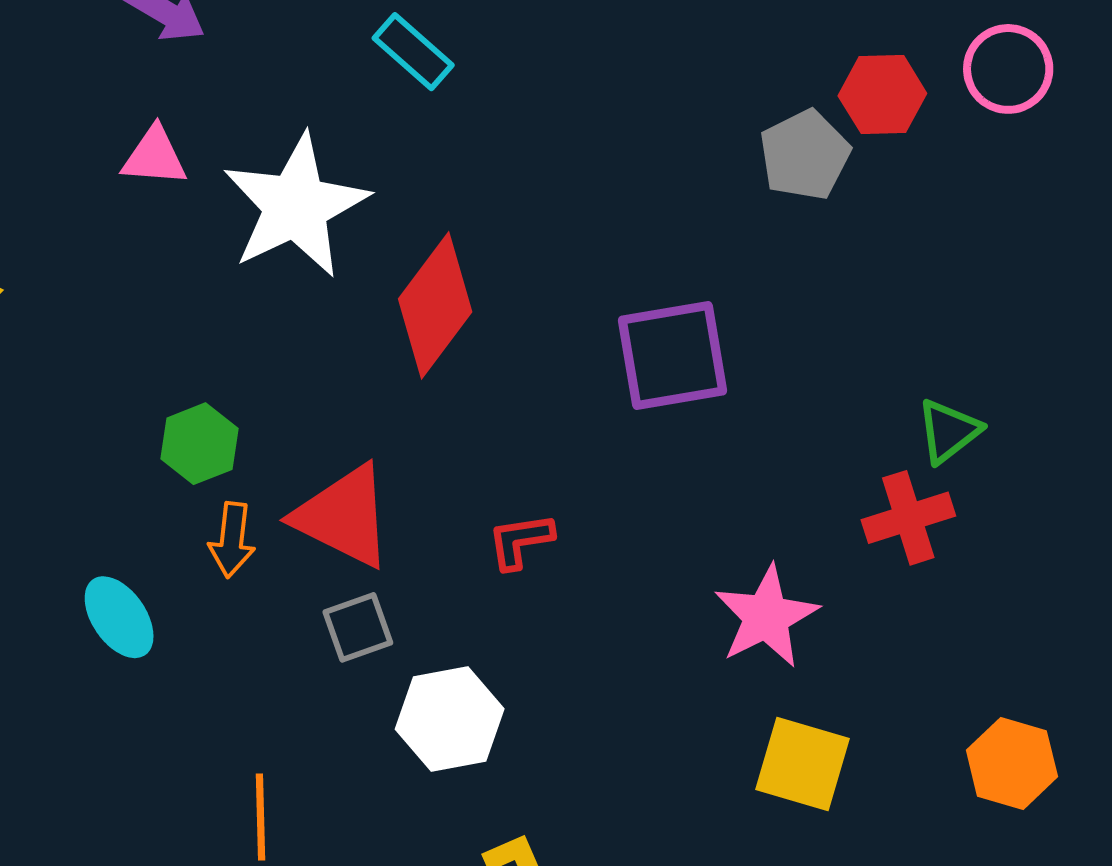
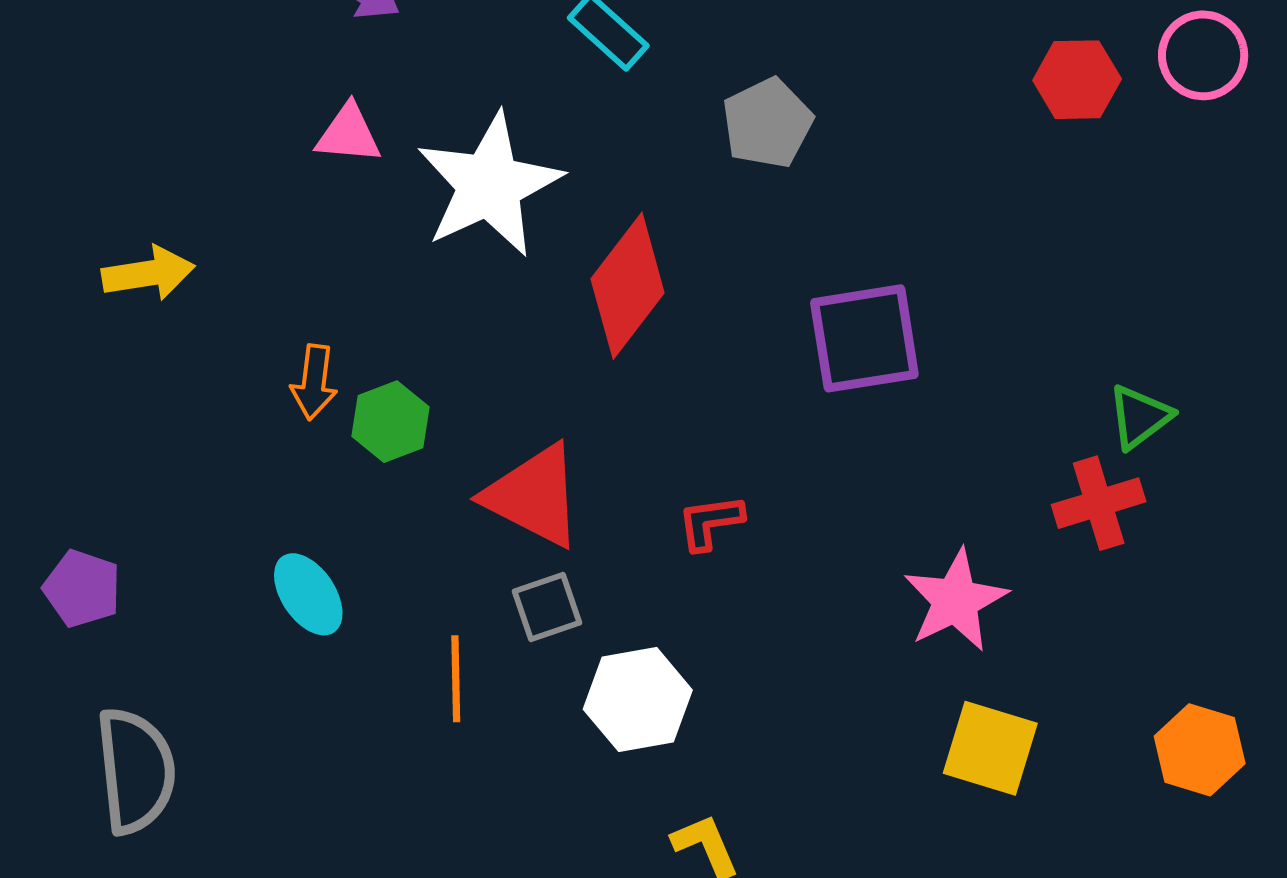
gray pentagon: (805, 155) -> (767, 123), moved
orange arrow: (232, 540) -> (314, 382), moved
orange line: (260, 817) -> (456, 679), moved

